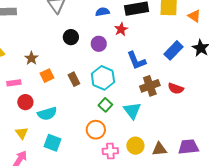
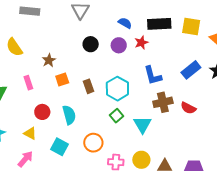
blue semicircle: (102, 12) -> (125, 23), turned 32
purple circle: (99, 44) -> (119, 45), moved
pink rectangle: (14, 83) -> (28, 83), turned 72
red circle: (25, 102) -> (42, 112), moved
cyan semicircle: (47, 114) -> (69, 115), moved, turned -96
orange circle: (96, 130) -> (93, 143), moved
yellow triangle: (22, 133) -> (30, 133), turned -32

